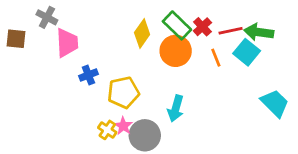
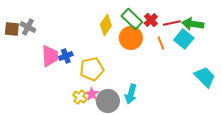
gray cross: (47, 17) -> (28, 27), moved
pink trapezoid: (67, 43) -> (50, 56), moved
cyan arrow: (176, 109) -> (131, 94), moved

